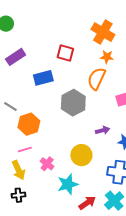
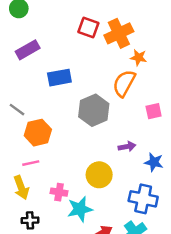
orange cross: (103, 32) -> (119, 33), moved, turned 30
red square: (65, 53) -> (88, 27), moved
pink cross: (47, 164) -> (59, 192), moved, turned -32
black cross: (18, 195) -> (30, 220), moved

